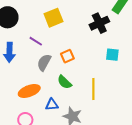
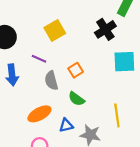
cyan square: (112, 55) -> (124, 62), size x1.5
gray semicircle: (44, 62) -> (51, 81), turned -36
yellow line: (93, 89) -> (117, 115), moved

